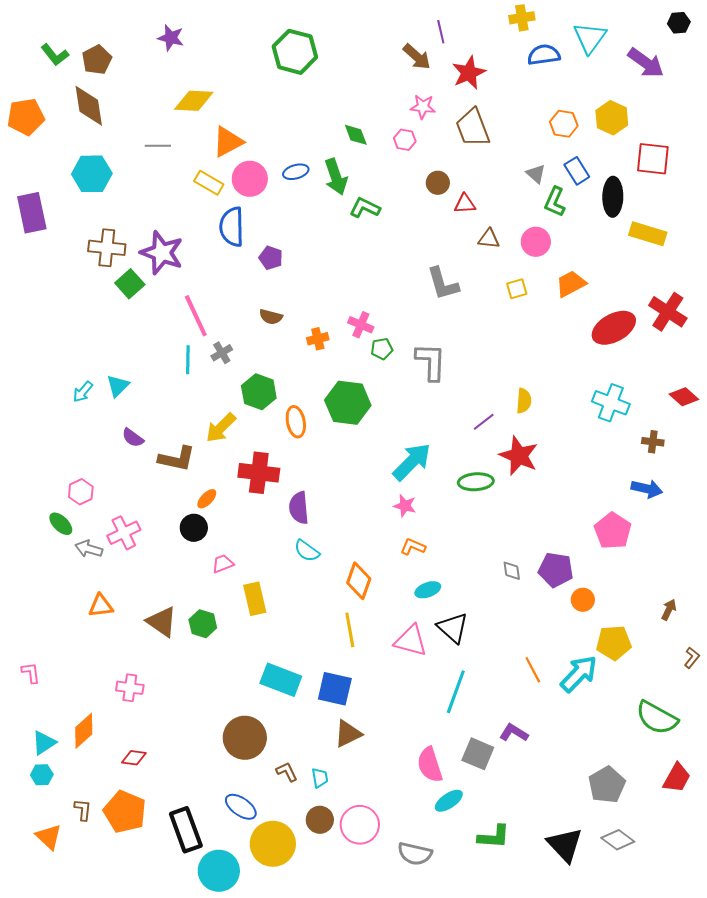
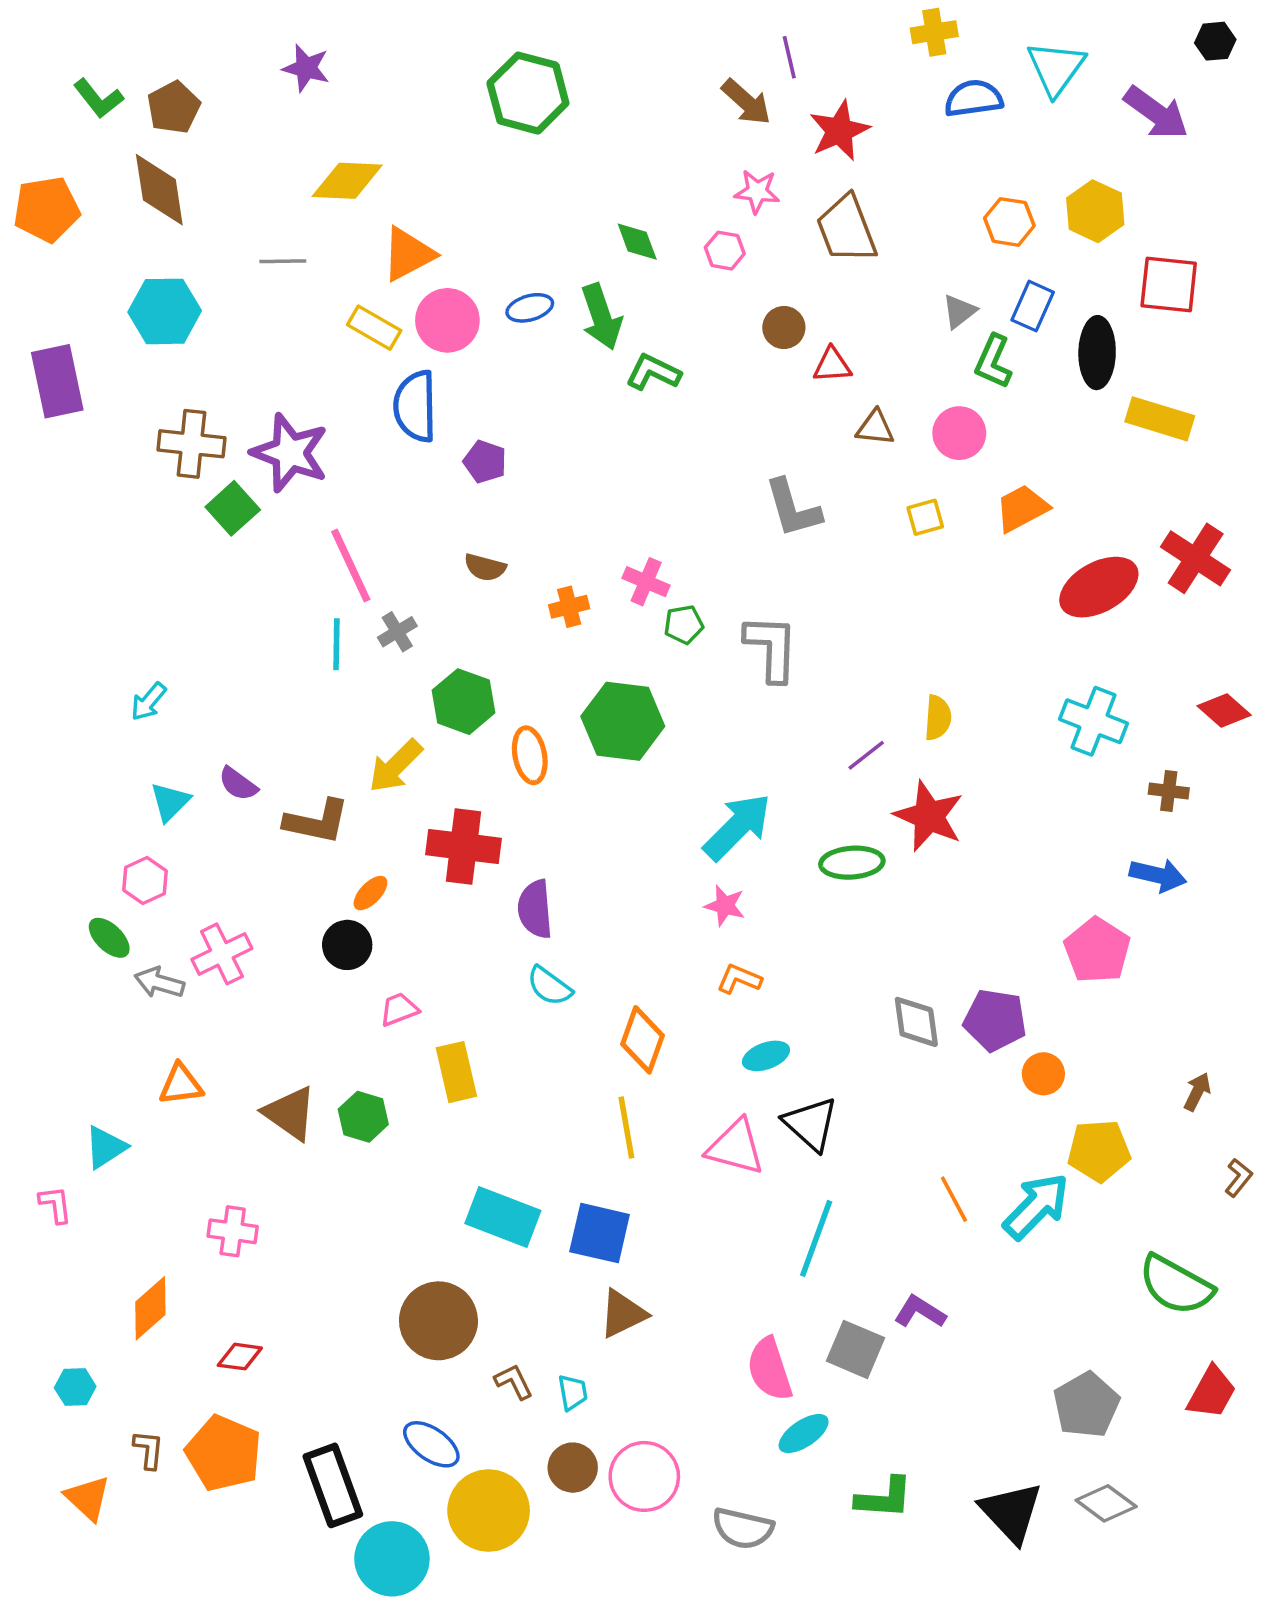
blue rectangle: (577, 171) -> (1033, 306), turned 56
gray triangle: (536, 174) -> (959, 311), turned 40
cyan triangle: (118, 386) -> (170, 802), moved
gray diamond: (512, 571) -> (916, 1022), size x1.5
cyan triangle: (44, 743) -> (106, 1147), moved

